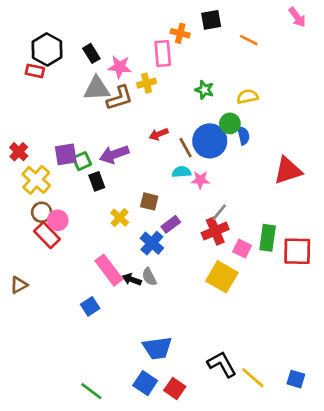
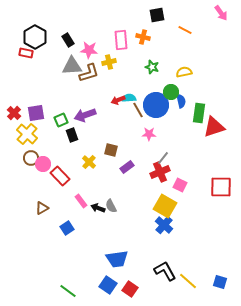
orange cross: (180, 33) -> (143, 37), moved
purple square: (66, 154) -> (36, 113), moved
cyan semicircle: (182, 172) -> (129, 98), moved
red rectangle: (47, 235) -> (60, 176), moved
green rectangle: (268, 238) -> (199, 113), moved
blue cross: (152, 243) -> (164, 225), moved
pink rectangle: (109, 270) -> (81, 201), size x0.6
brown triangle: (19, 285) -> (42, 208), moved

